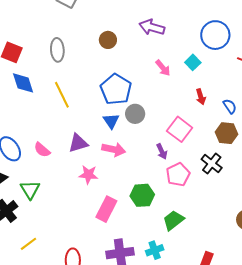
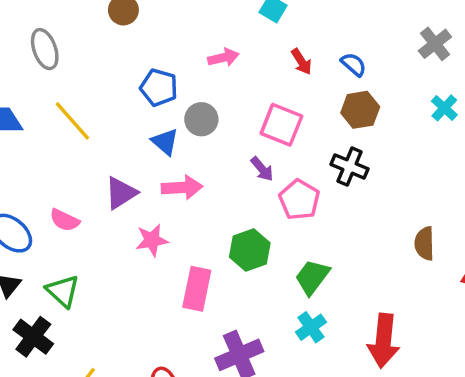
pink arrow: (163, 68) -> (223, 57), moved, turned -48
blue pentagon: (116, 89) -> (159, 88), size x0.7
cyan cross: (155, 250) -> (311, 327), moved

